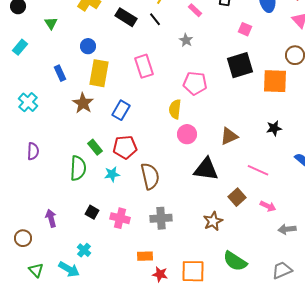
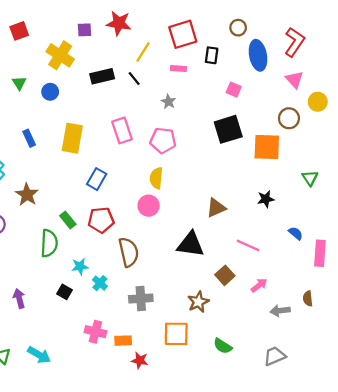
pink rectangle: (195, 10) -> (178, 69), turned -40
black rectangle: (126, 17) -> (102, 76), turned -45
blue circle: (88, 46) -> (50, 92), moved
pink pentagon: (195, 83) -> (163, 140), moved
brown star: (83, 103) -> (27, 195), moved
pink circle: (187, 134) -> (149, 206), moved
cyan star: (112, 174) -> (80, 266), moved
pink arrow: (268, 206) -> (259, 285), turned -63
pink cross: (120, 218) -> (95, 332), moved
cyan cross: (84, 250) -> (100, 283), moved
green semicircle: (235, 261) -> (223, 346), size x0.7
orange square: (193, 271) -> (176, 334), moved

